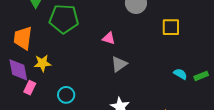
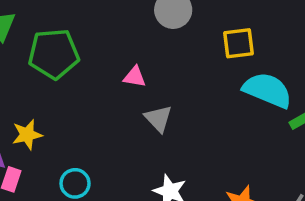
gray triangle: (119, 64) -> (158, 119), turned -30
cyan semicircle: (180, 74) -> (267, 90), moved, size x2.0

